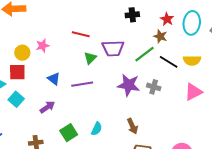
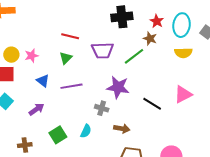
black cross: (132, 15) -> (122, 17), size x1.5
pink star: (43, 46) -> (32, 56), moved
green triangle: (90, 58) -> (66, 58), moved
yellow semicircle: (192, 60) -> (183, 53), moved
black line: (169, 62) -> (152, 104), moved
gray cross: (154, 87) -> (102, 108), moved
brown arrow: (132, 126) -> (122, 129), turned -56

